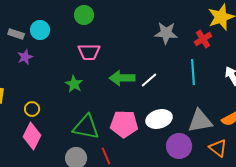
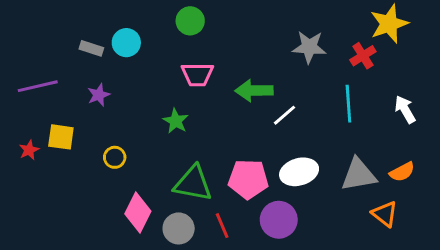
purple star: (25, 57) -> (99, 95), moved
green arrow: (122, 78) -> (254, 91), moved
pink diamond: (32, 136) -> (138, 212), moved
purple circle: (179, 146) -> (279, 220), moved

